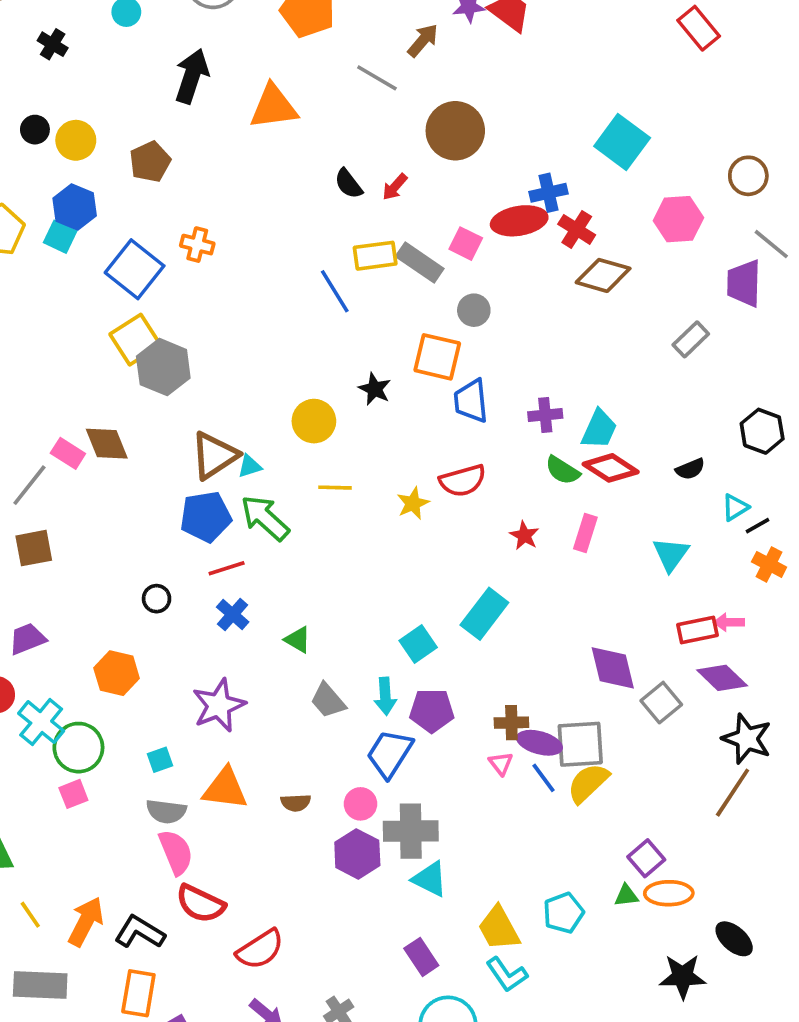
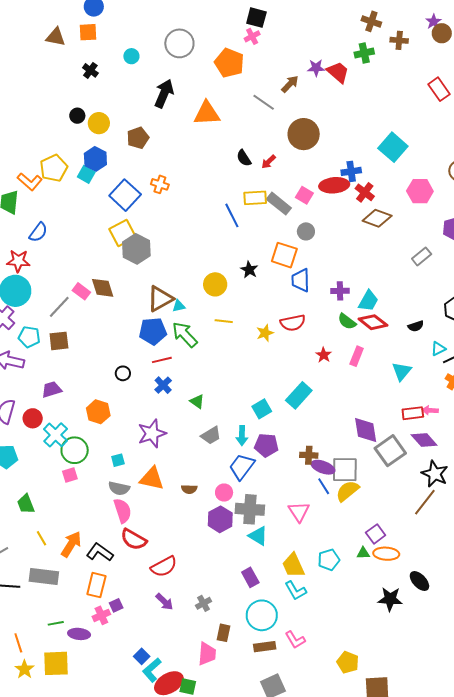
gray trapezoid: (328, 701) -> (211, 435), turned -85
gray square: (661, 703) -> (390, 451), size x1.4
pink triangle: (501, 764) -> (299, 512), moved, size x1.6

